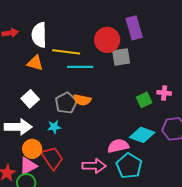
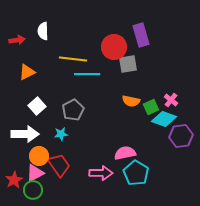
white semicircle: (39, 35) -> (43, 31), moved, size x0.7
orange triangle: (35, 63) -> (27, 72), moved, turned -42
pink cross: (164, 93) -> (171, 100), turned 32
orange semicircle: (82, 100) -> (131, 101), moved
cyan diamond: (142, 135) -> (164, 119), moved

